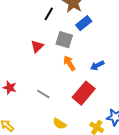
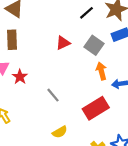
orange arrow: (69, 63) -> (101, 71), moved
yellow semicircle: (60, 124) -> (60, 132), turned -80

